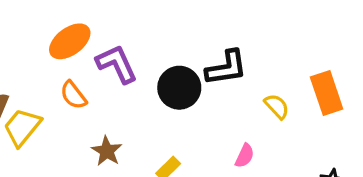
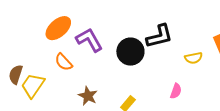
yellow semicircle: (277, 106) -> (194, 58), turned 126

